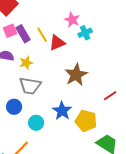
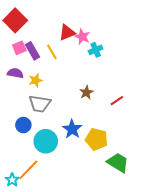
red triangle: (57, 43) -> (67, 33), moved
brown star: (76, 75) -> (86, 92), size x0.6
red line: (110, 96) -> (117, 101), moved
cyan circle: (36, 123) -> (46, 141), size x1.5

